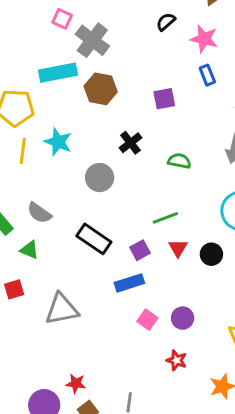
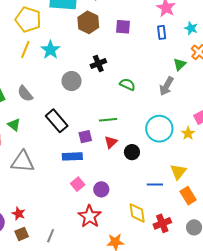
purple square: (164, 99) -> (123, 27), moved
green triangle: (29, 250) -> (14, 125), moved
red star: (177, 360) -> (90, 216), size x1.6

